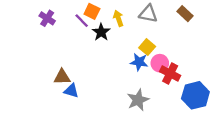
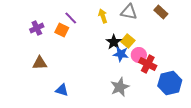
orange square: (92, 11) -> (62, 30), moved
purple cross: (47, 18) -> (37, 28), moved, turned 32
black star: (101, 32) -> (114, 42), moved
brown triangle: (62, 77) -> (40, 63), moved
blue triangle: (71, 91) -> (62, 90), moved

